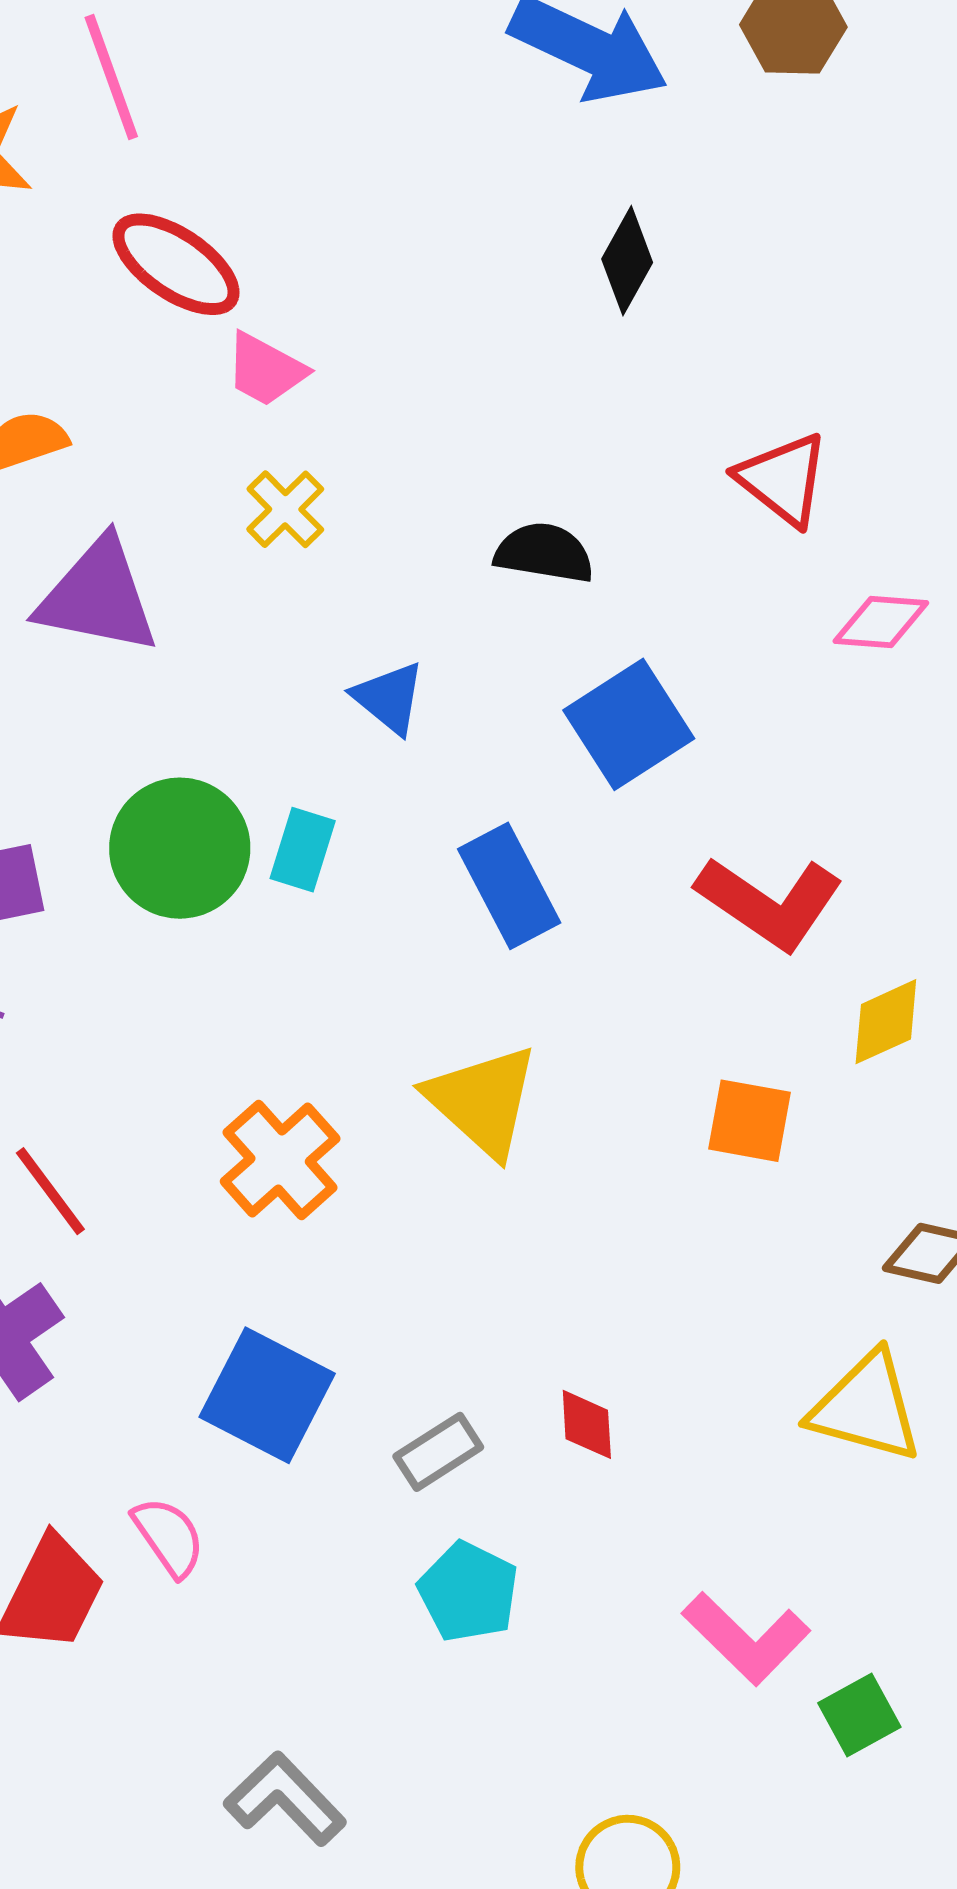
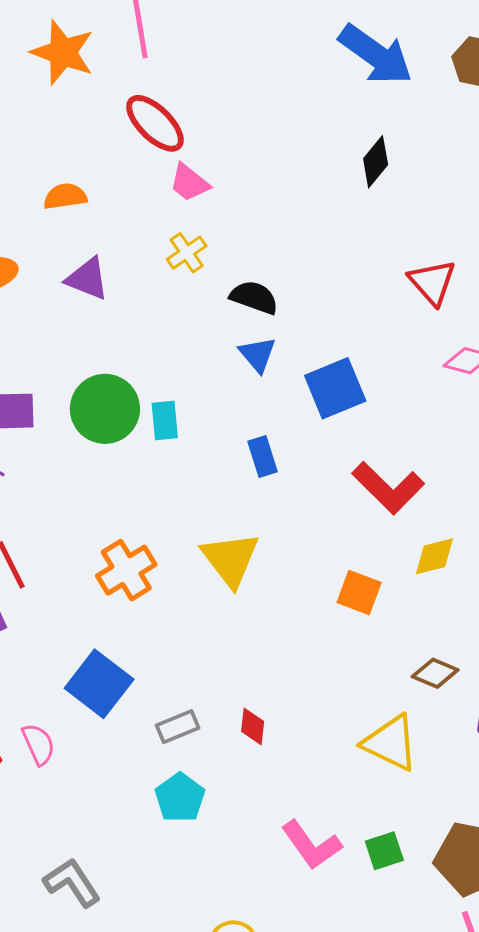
black semicircle: (544, 553) -> (254, 297), moved
purple triangle: (98, 596) -> (87, 279), size x0.7
blue triangle: (389, 698) -> (258, 354), moved
cyan rectangle: (303, 850) -> (165, 420), turned -33
blue rectangle: (509, 886) -> (262, 456), size x0.7
green square: (859, 1715) -> (384, 851), moved

